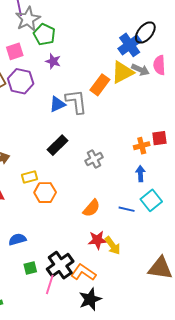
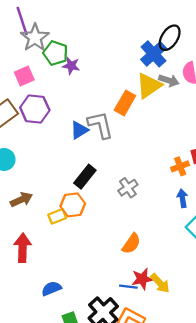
purple star: (53, 61) -> (71, 66), moved
orange hexagon: (45, 193) -> (73, 205), moved
blue line: (127, 209) -> (128, 287), moved

